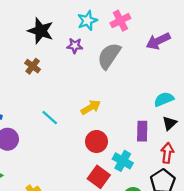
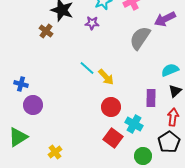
gray semicircle: (109, 56) -> (140, 38), moved
brown cross: (33, 66) -> (46, 31), moved
yellow arrow: (91, 107) -> (106, 77), turned 78
cyan line: (50, 118) -> (87, 68), moved

